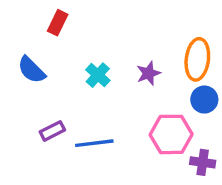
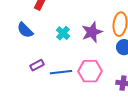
purple star: (148, 73) -> (92, 32), size x1.5
pink hexagon: (171, 134) -> (90, 71), moved

